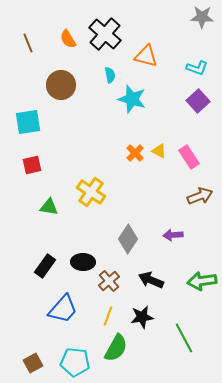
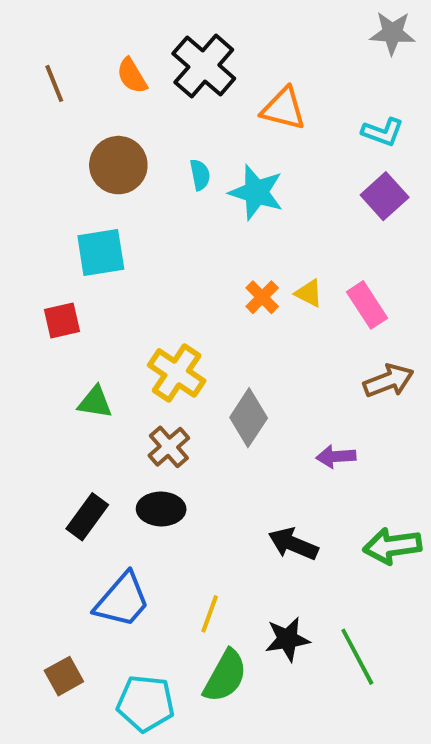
cyan semicircle: (110, 75) -> (200, 175), moved
cyan square: (28, 122) -> (101, 253), moved
gray diamond: (128, 239) -> (249, 418), moved
brown cross: (109, 281) -> (169, 447), moved
black star: (142, 317) -> (287, 639), moved
brown square: (33, 363) -> (64, 676), moved

